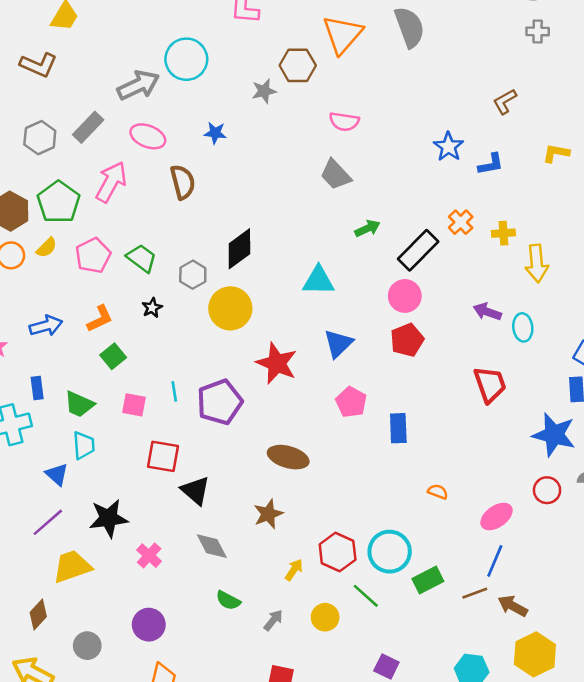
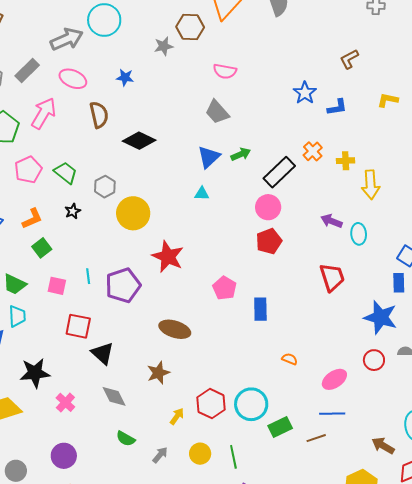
black diamond: (239, 249) -> (139, 141), moved, turned 60
cyan triangle: (318, 281) -> (202, 194), size x0.6
blue triangle: (338, 344) -> (209, 157), moved
blue line: (495, 561) -> (332, 414), turned 65
green line: (366, 596) -> (233, 457), moved, turned 35
brown arrow: (513, 606) -> (383, 446), moved

